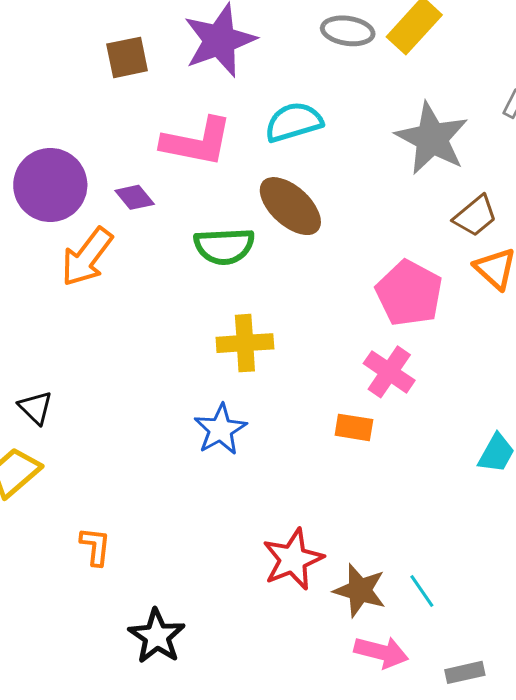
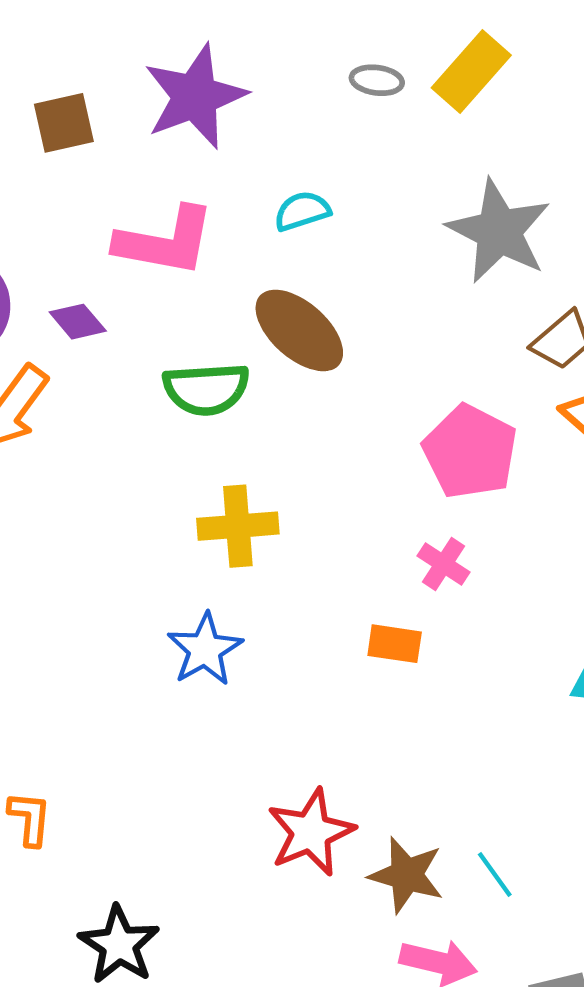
gray ellipse: (348, 31) -> (377, 80), size x0.7
cyan semicircle: (294, 122) -> (302, 211), size x0.7
pink cross: (389, 372) -> (443, 564), size x0.7

